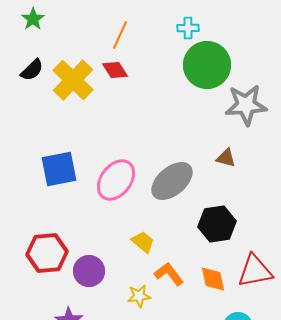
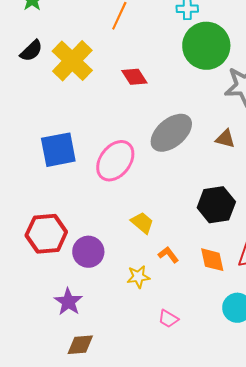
red diamond: (115, 70) -> (134, 77), moved
gray ellipse: (172, 181) -> (171, 133), moved
orange L-shape: (169, 274) -> (168, 255), size x0.7

